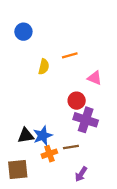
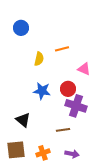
black triangle: (26, 136) -> (23, 120), turned 49
blue star: (43, 136) -> (42, 91), moved, turned 30
orange cross: (49, 154) -> (43, 153), moved
purple arrow: (81, 174) -> (72, 154), turned -112

